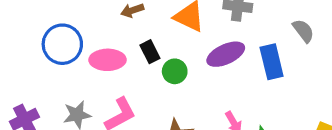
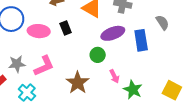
green circle: (175, 71) -> (98, 55), moved

